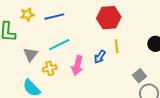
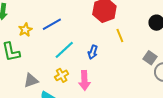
gray triangle: (30, 54) -> (31, 80), moved, turned 49
blue arrow: (100, 57) -> (93, 52), moved
pink arrow: (77, 65) -> (84, 80), moved

